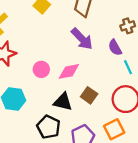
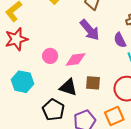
brown square: (89, 95) -> (93, 83), turned -35

